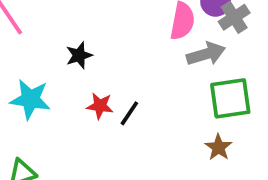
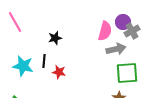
black star: (79, 55) -> (55, 38), moved
black line: (129, 113) -> (44, 61), moved, turned -32

